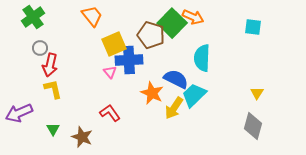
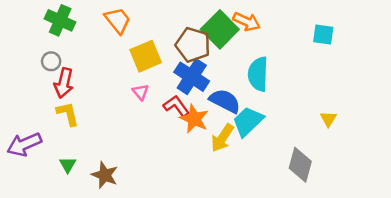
green cross: (33, 17) -> (60, 20), moved, turned -30
blue cross: (129, 60) -> (192, 77), moved, turned 36
red L-shape: (110, 113) -> (176, 106), moved
gray diamond: (253, 126) -> (300, 165), moved

